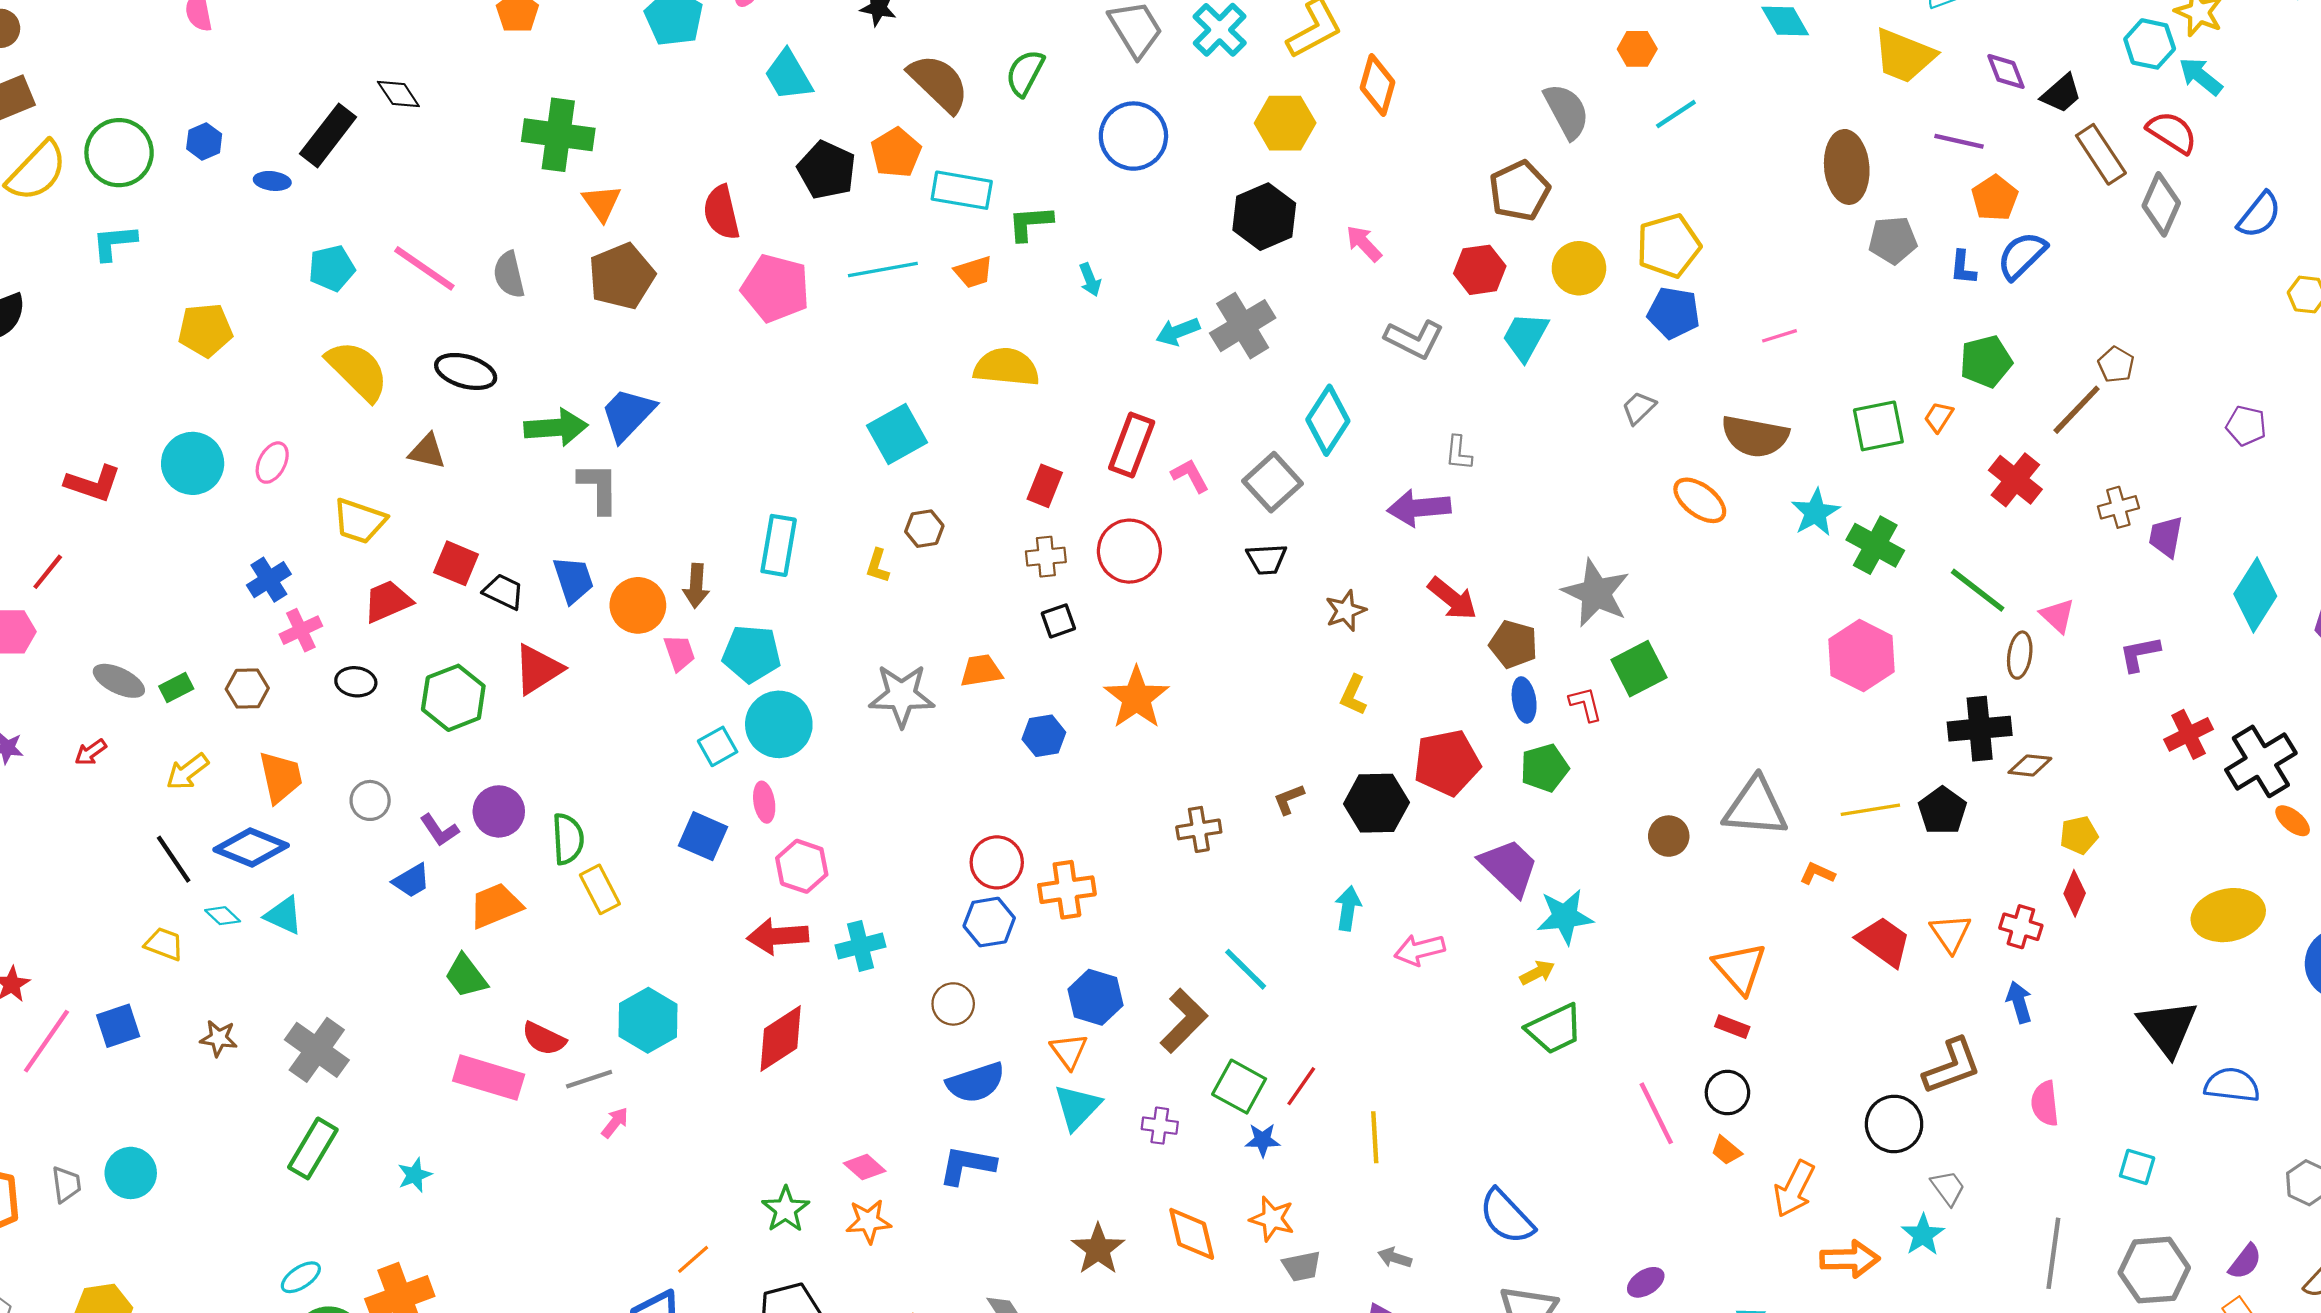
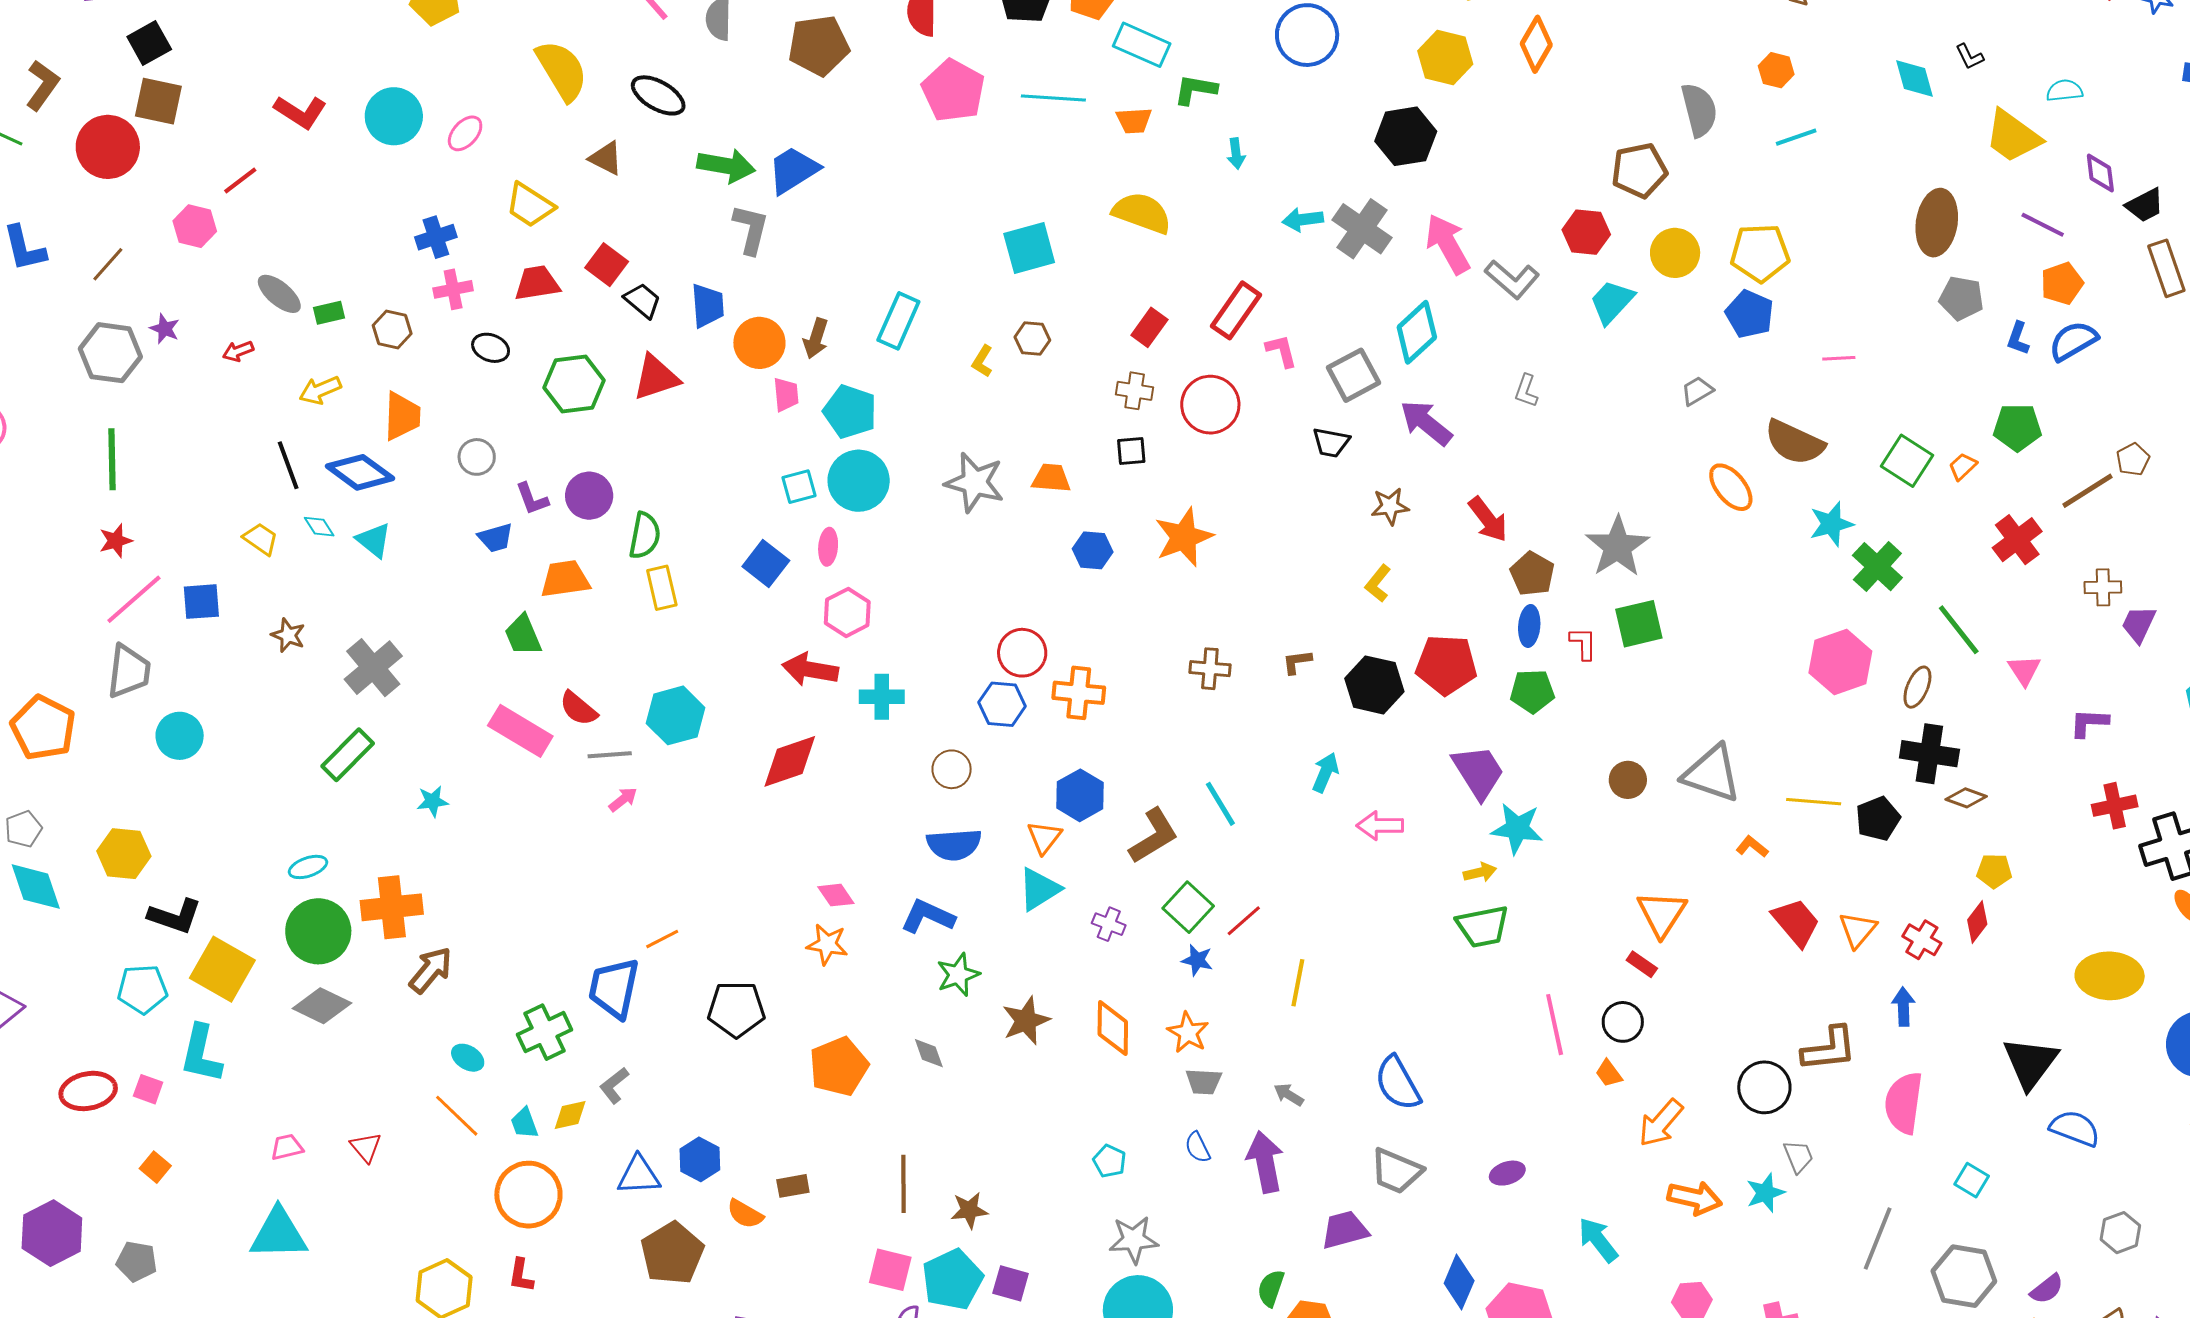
pink arrow: (1364, 243) -> (1448, 244), moved, size x1.6
gray cross: (1243, 326) -> (1362, 229), turned -38
green square: (1878, 426) -> (1907, 461), turned 30
purple arrow: (1419, 508) -> (1426, 423), moved, turned 30
brown ellipse: (2020, 655) -> (1917, 687), moved
pink semicircle: (2045, 1103) -> (1904, 1103), size x1.5
gray trapezoid: (66, 1184) -> (129, 671), moved, size x1.6
green star: (786, 1209) -> (958, 975), moved

